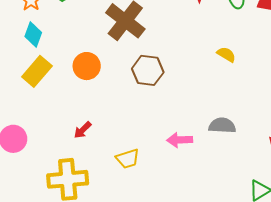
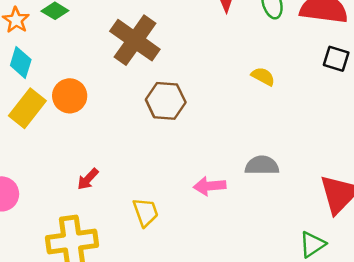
orange circle: (87, 66) -> (70, 96), moved
yellow trapezoid: (128, 159) -> (146, 212), turned -90

